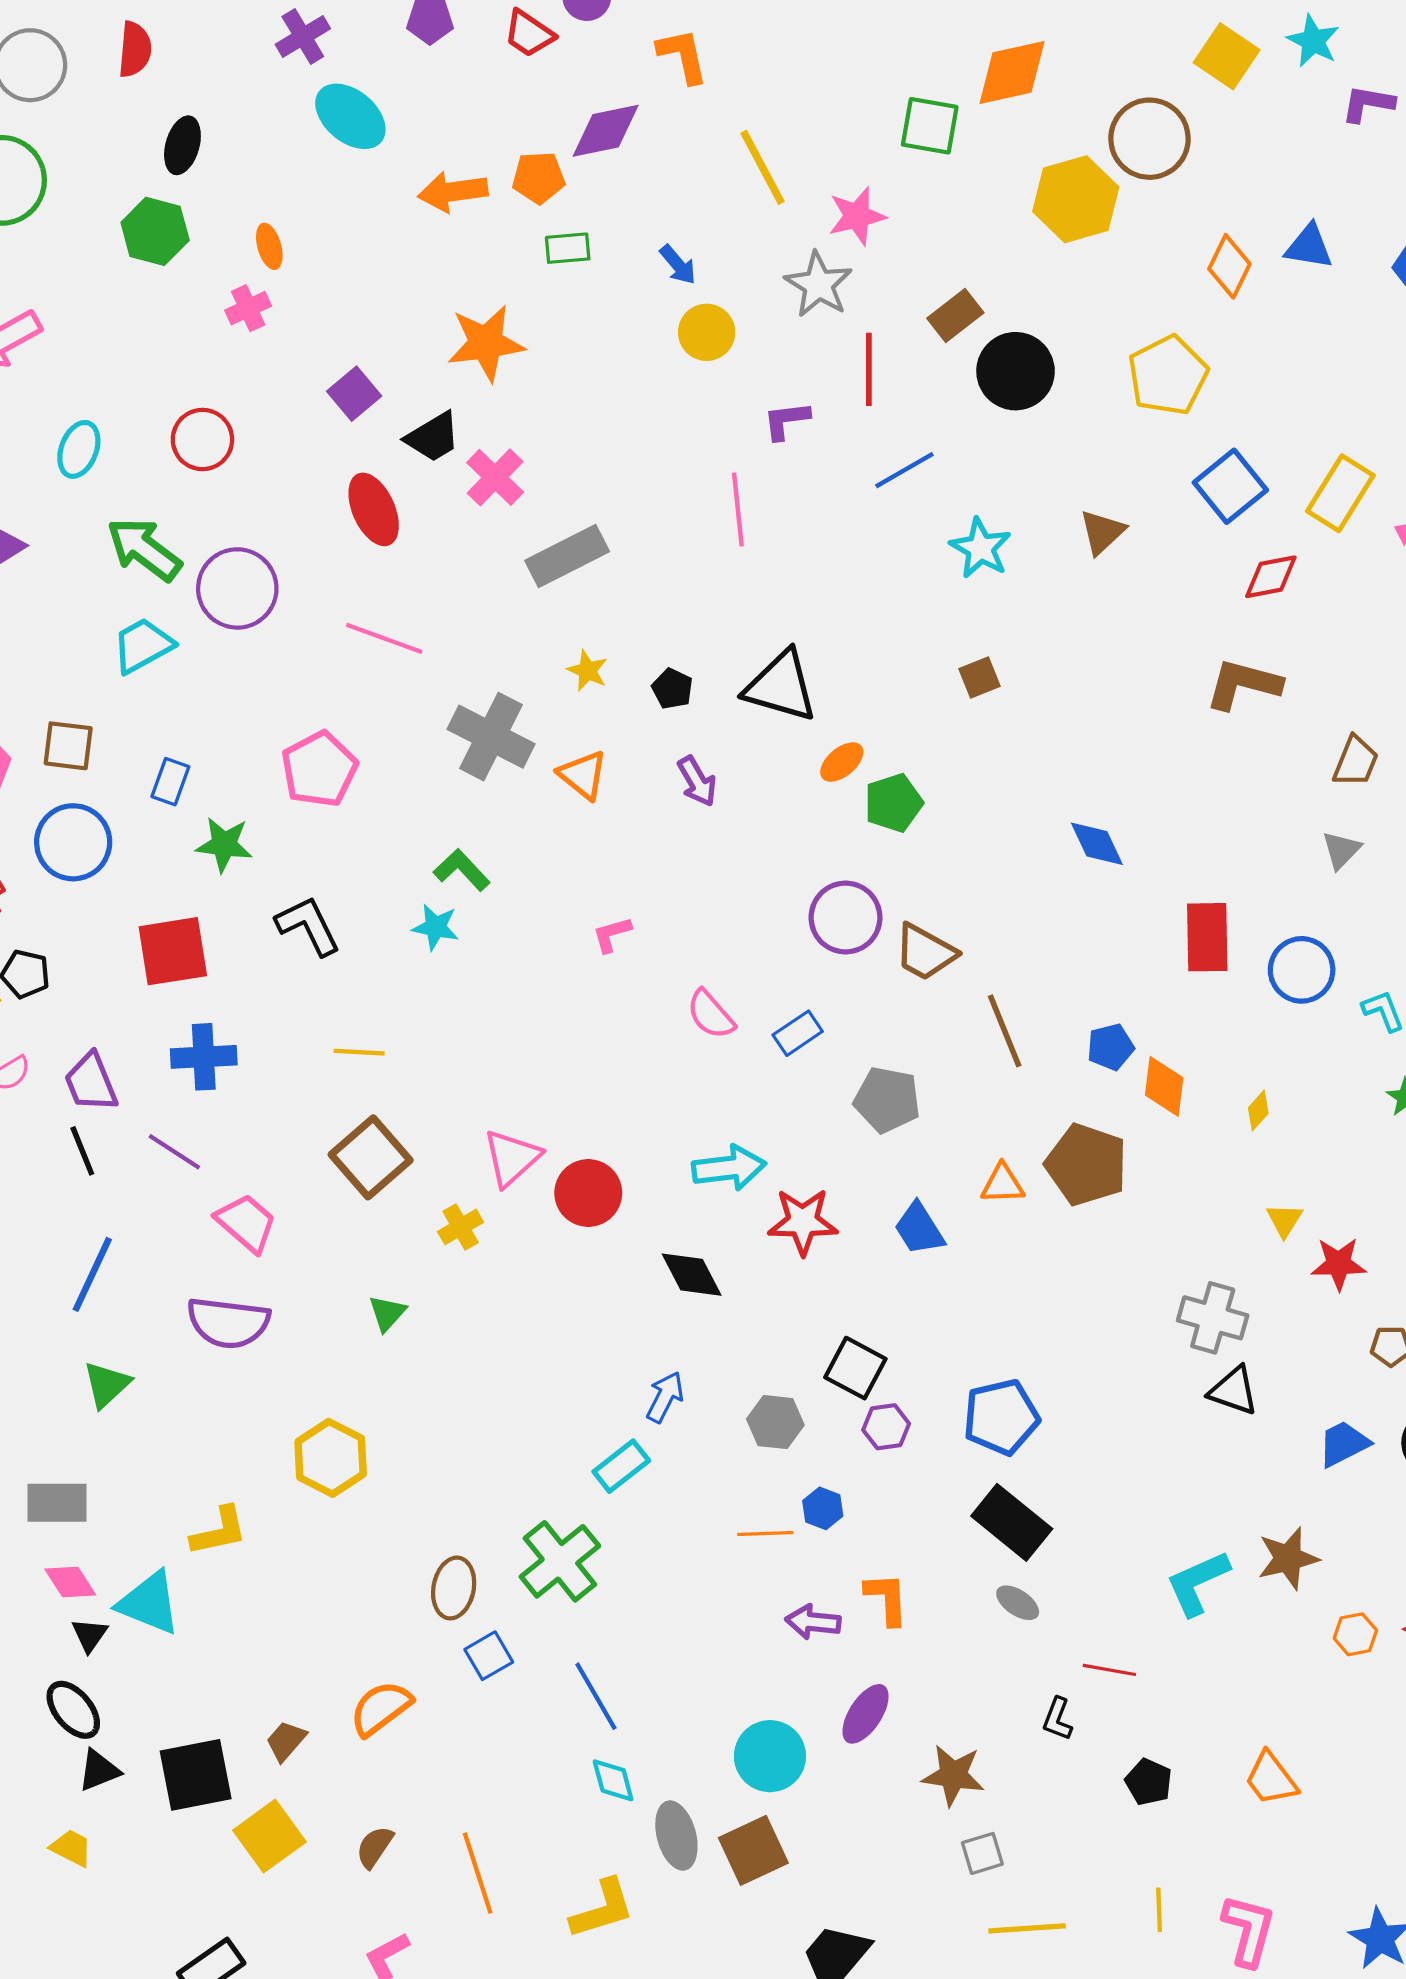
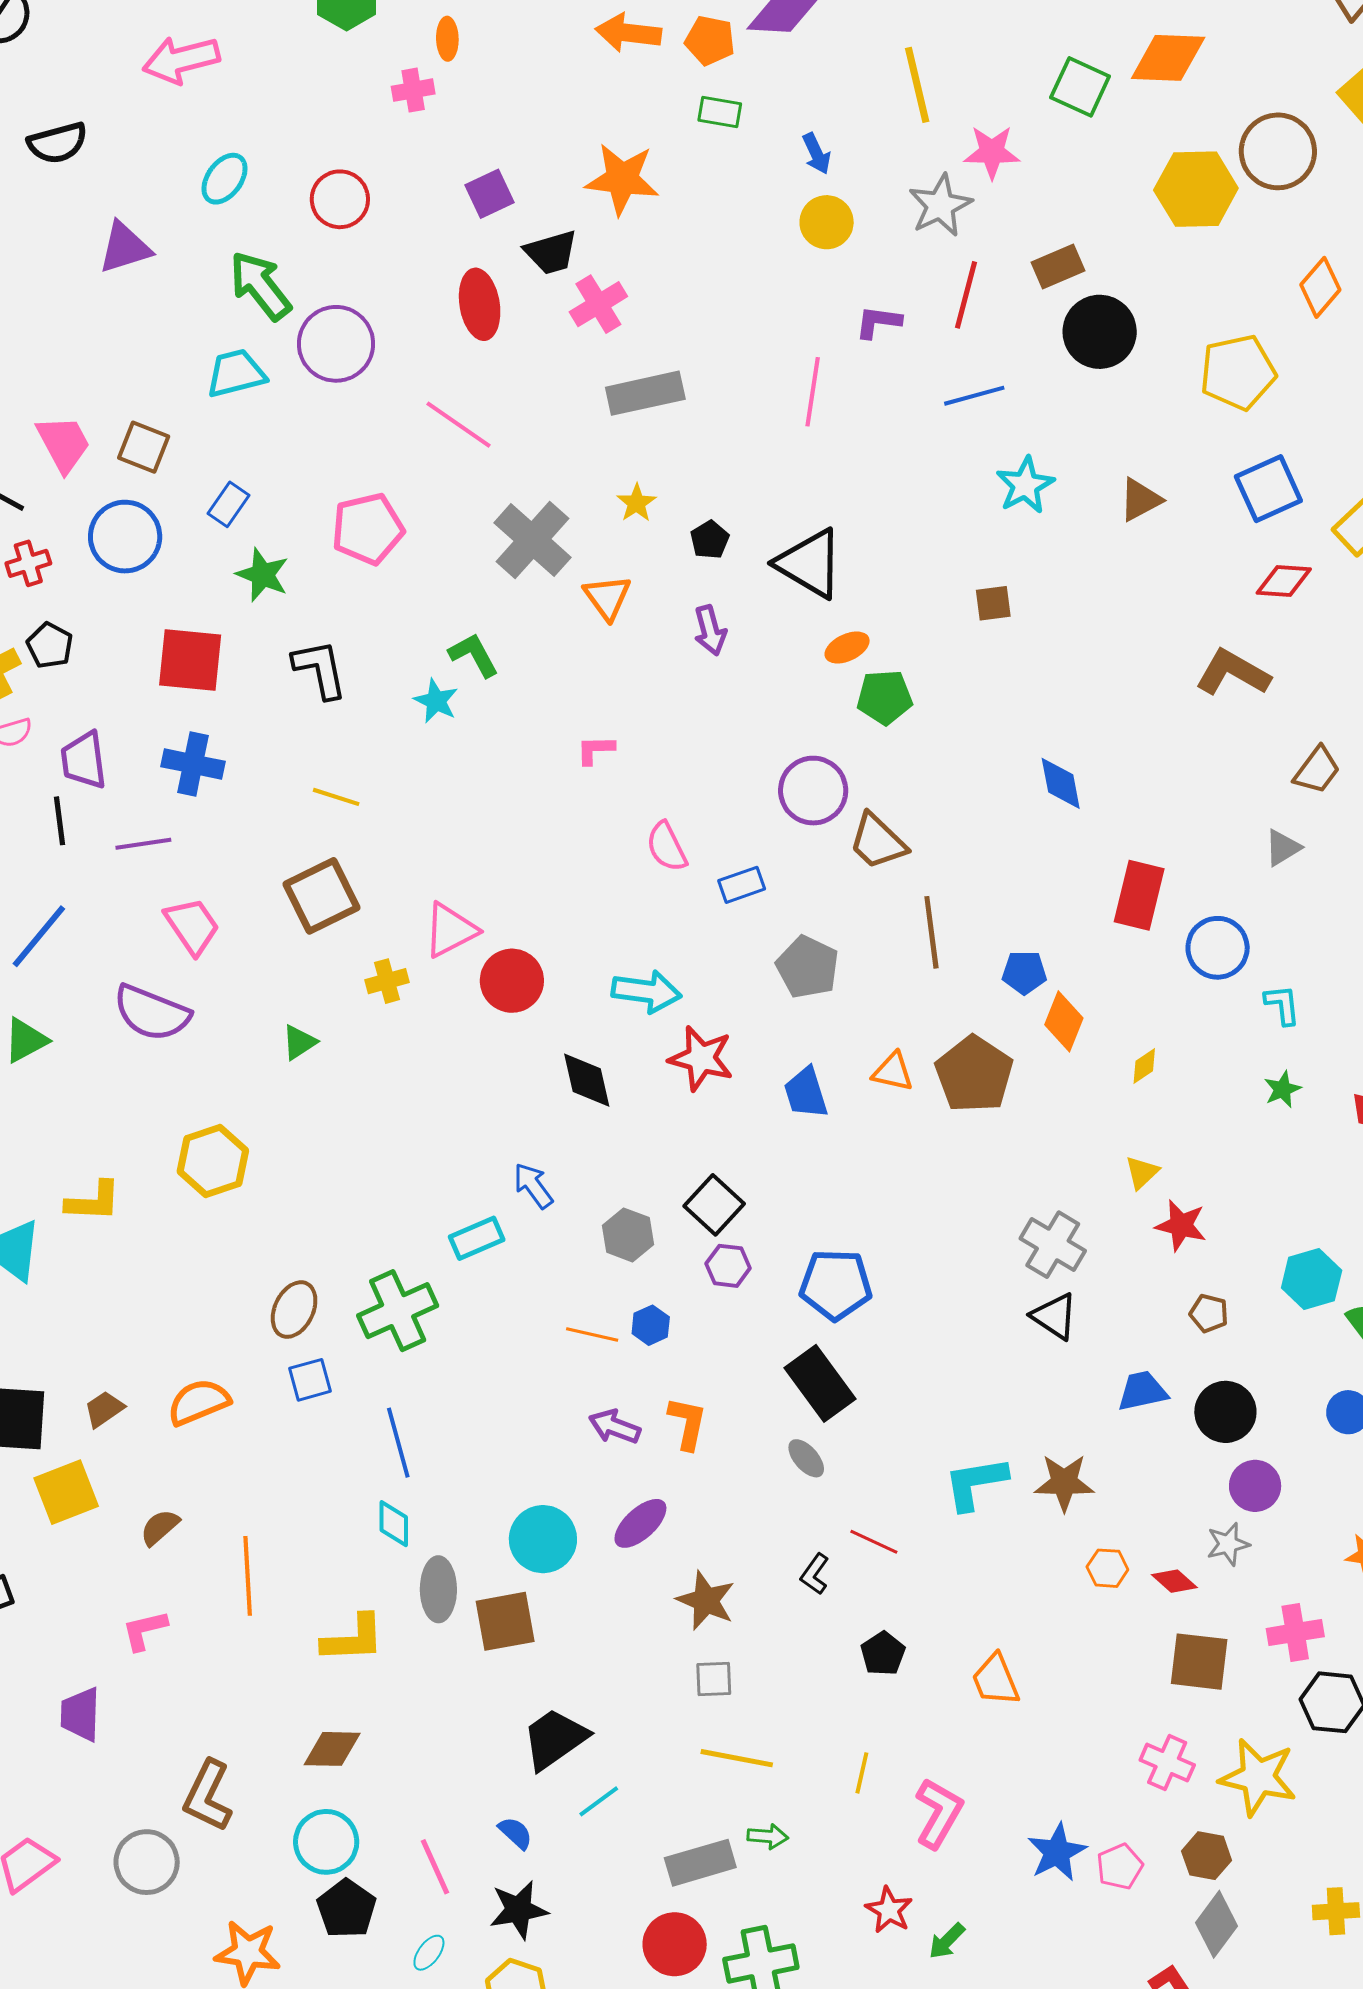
purple line: (174, 1152) -> (143, 844), turned -56
blue arrow: (665, 1397) -> (533, 1186), turned -78

